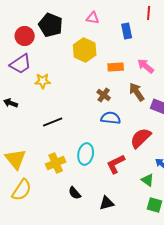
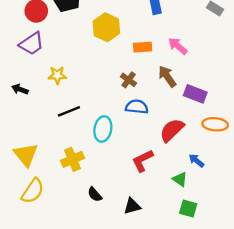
yellow star: (43, 81) -> (57, 75), moved
cyan ellipse: (86, 154) -> (103, 129), moved

